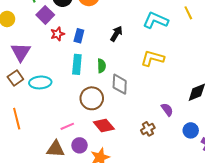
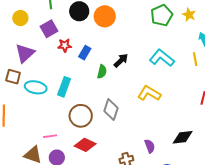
purple square: (45, 15) -> (49, 29), moved
cyan rectangle: (77, 64) -> (64, 87), moved
green semicircle: (101, 66) -> (102, 72), moved
brown square: (15, 78) -> (13, 77), turned 35
red diamond: (104, 125) -> (85, 145), turned -40

